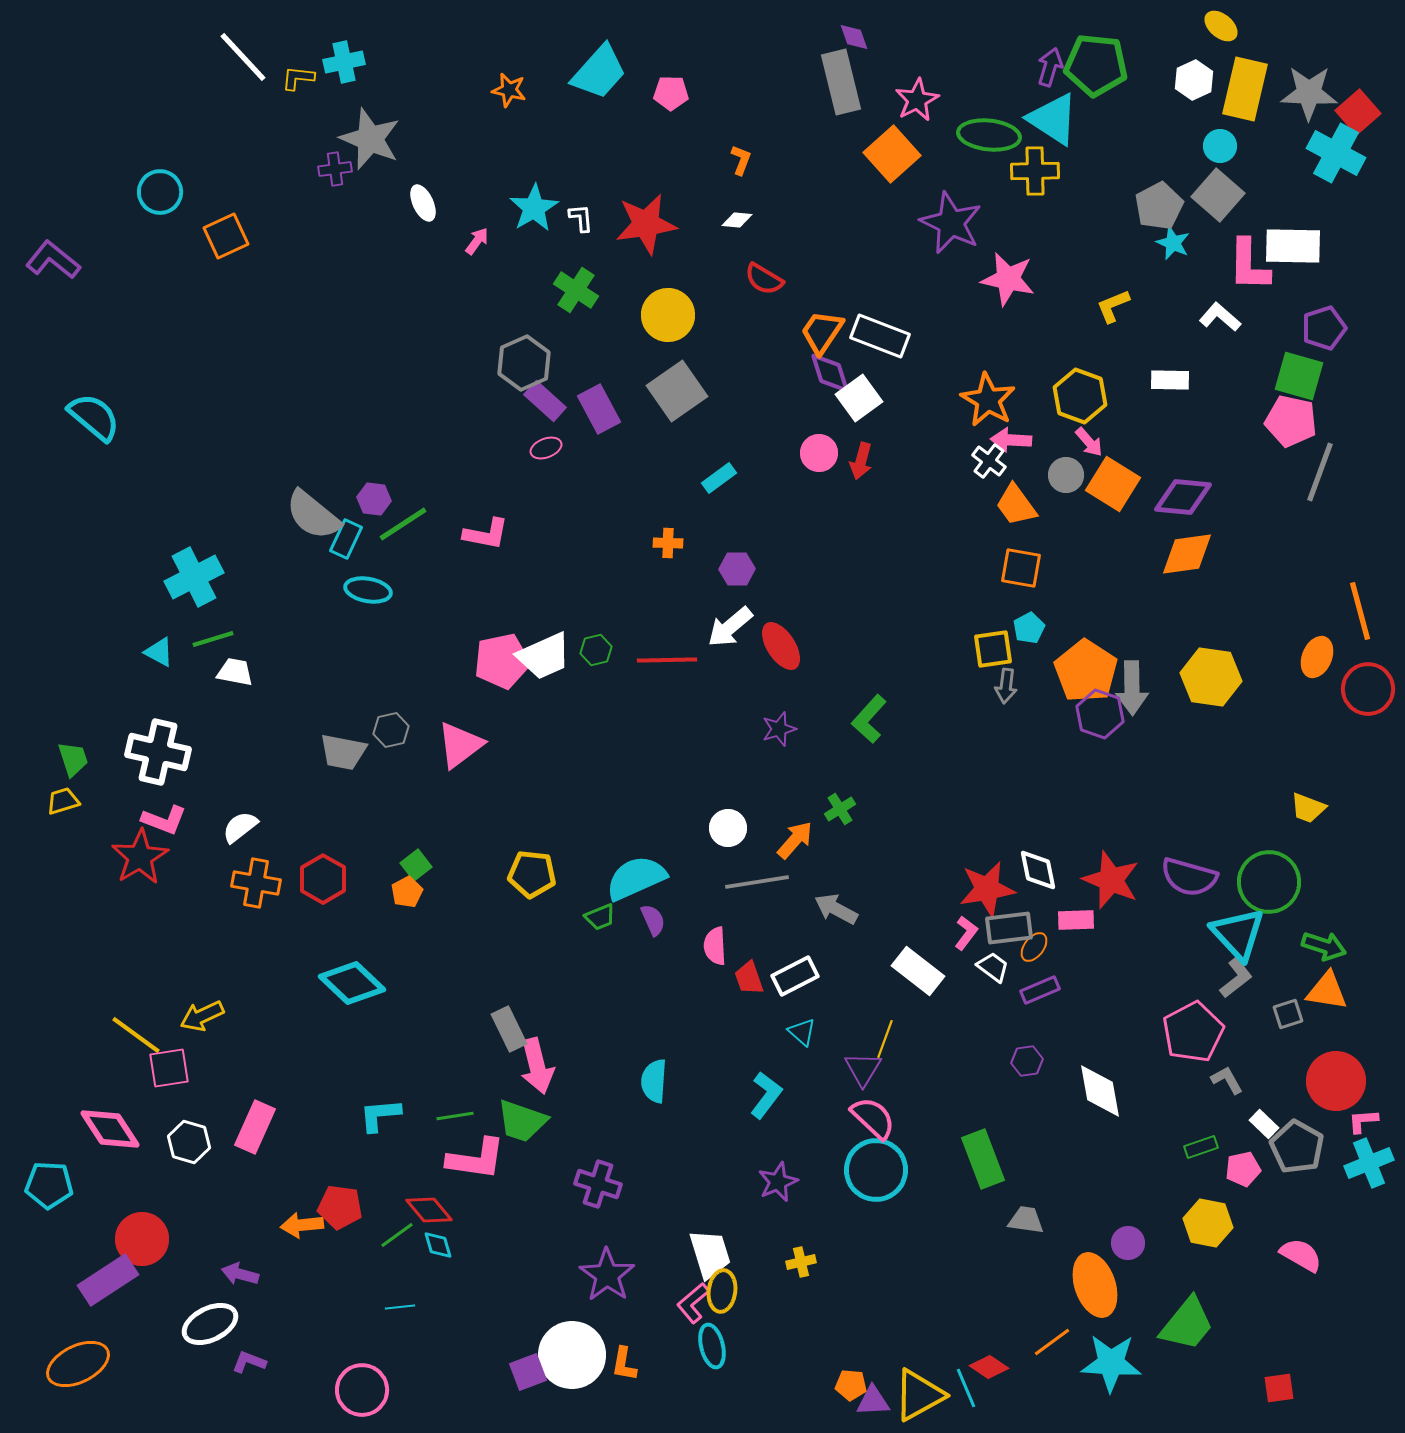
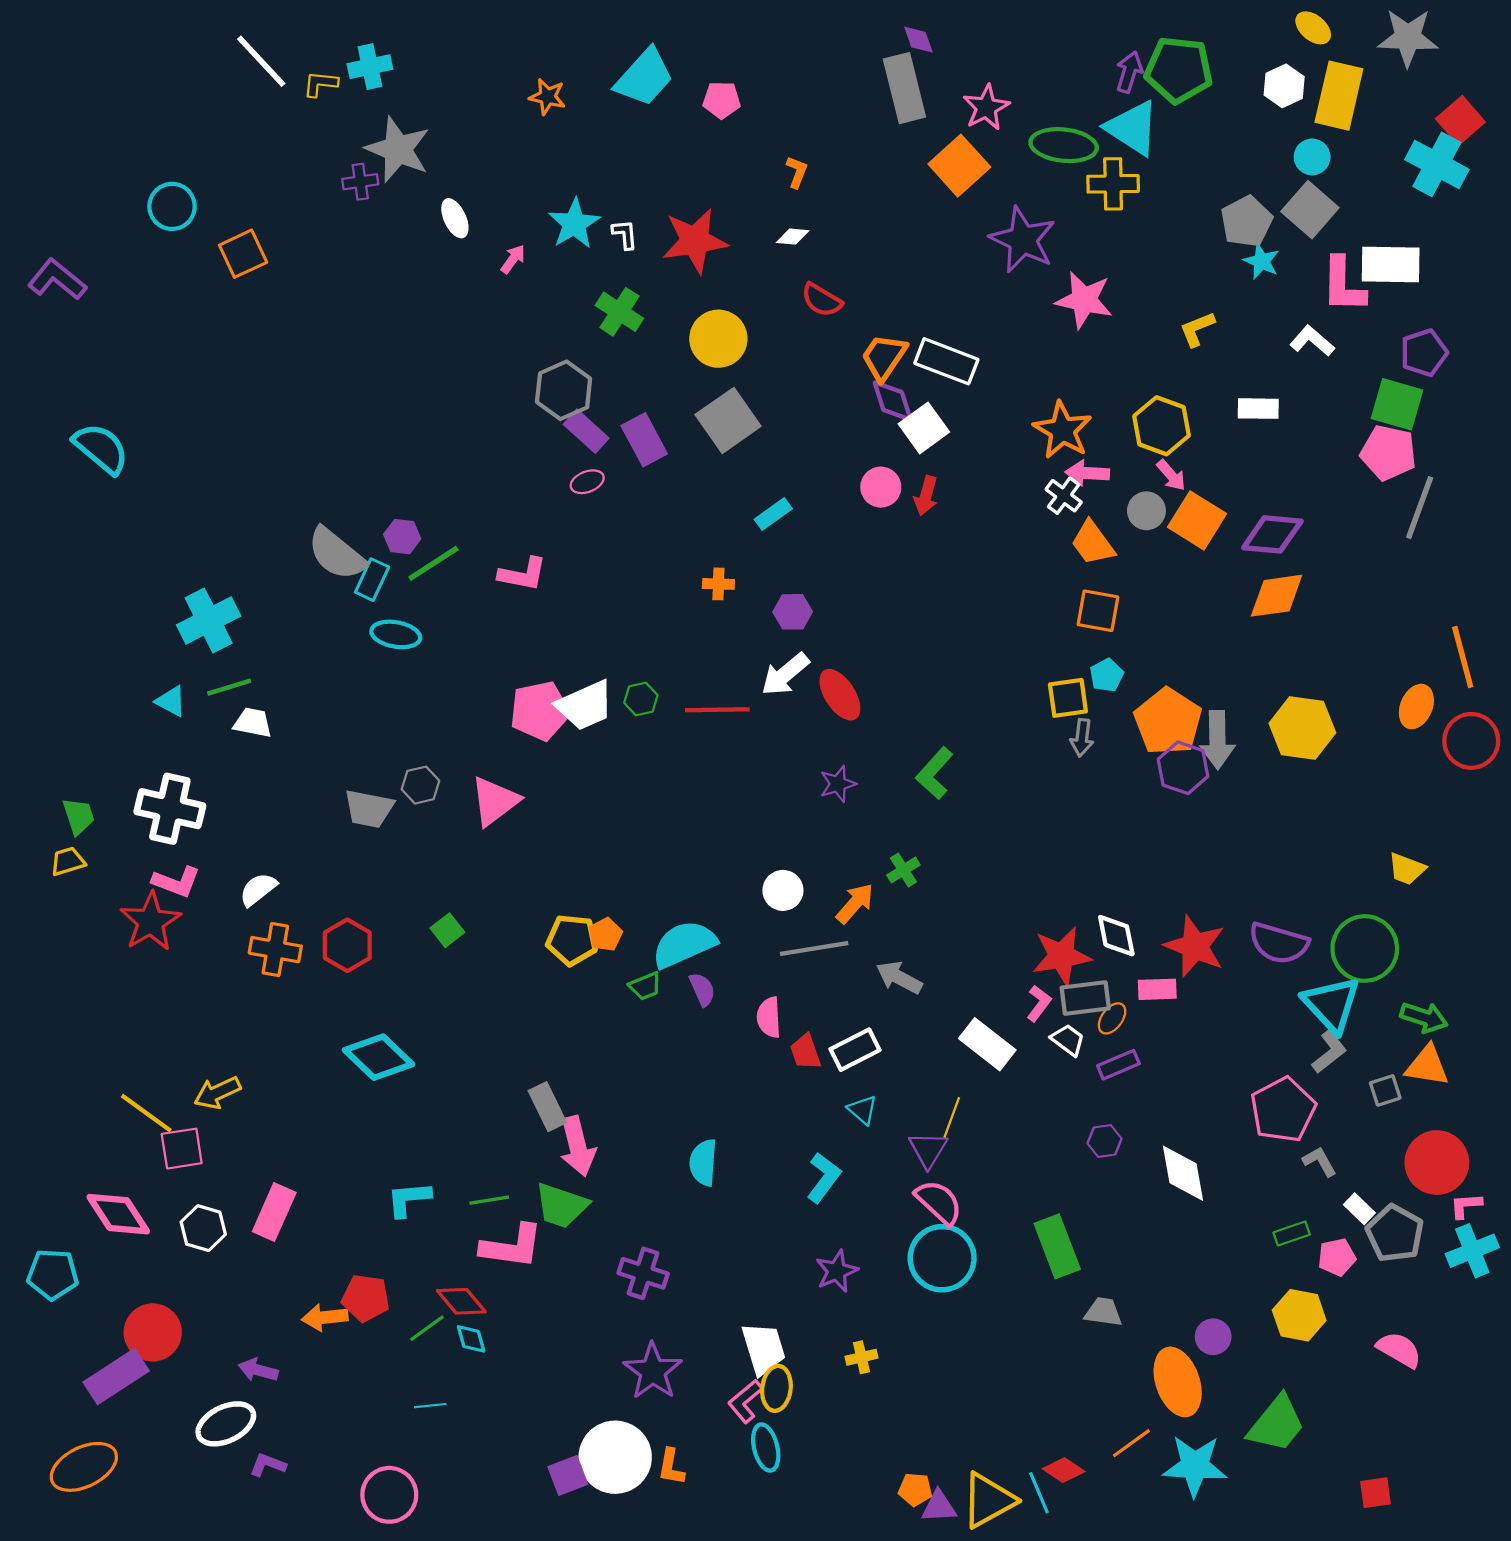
gray star: (1309, 93) -> (1408, 38), moved
orange pentagon: (407, 892) -> (605, 935), moved

